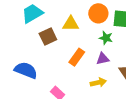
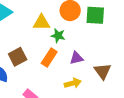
brown square: (48, 36) -> (18, 57), moved
green star: (106, 38) -> (58, 36), moved

